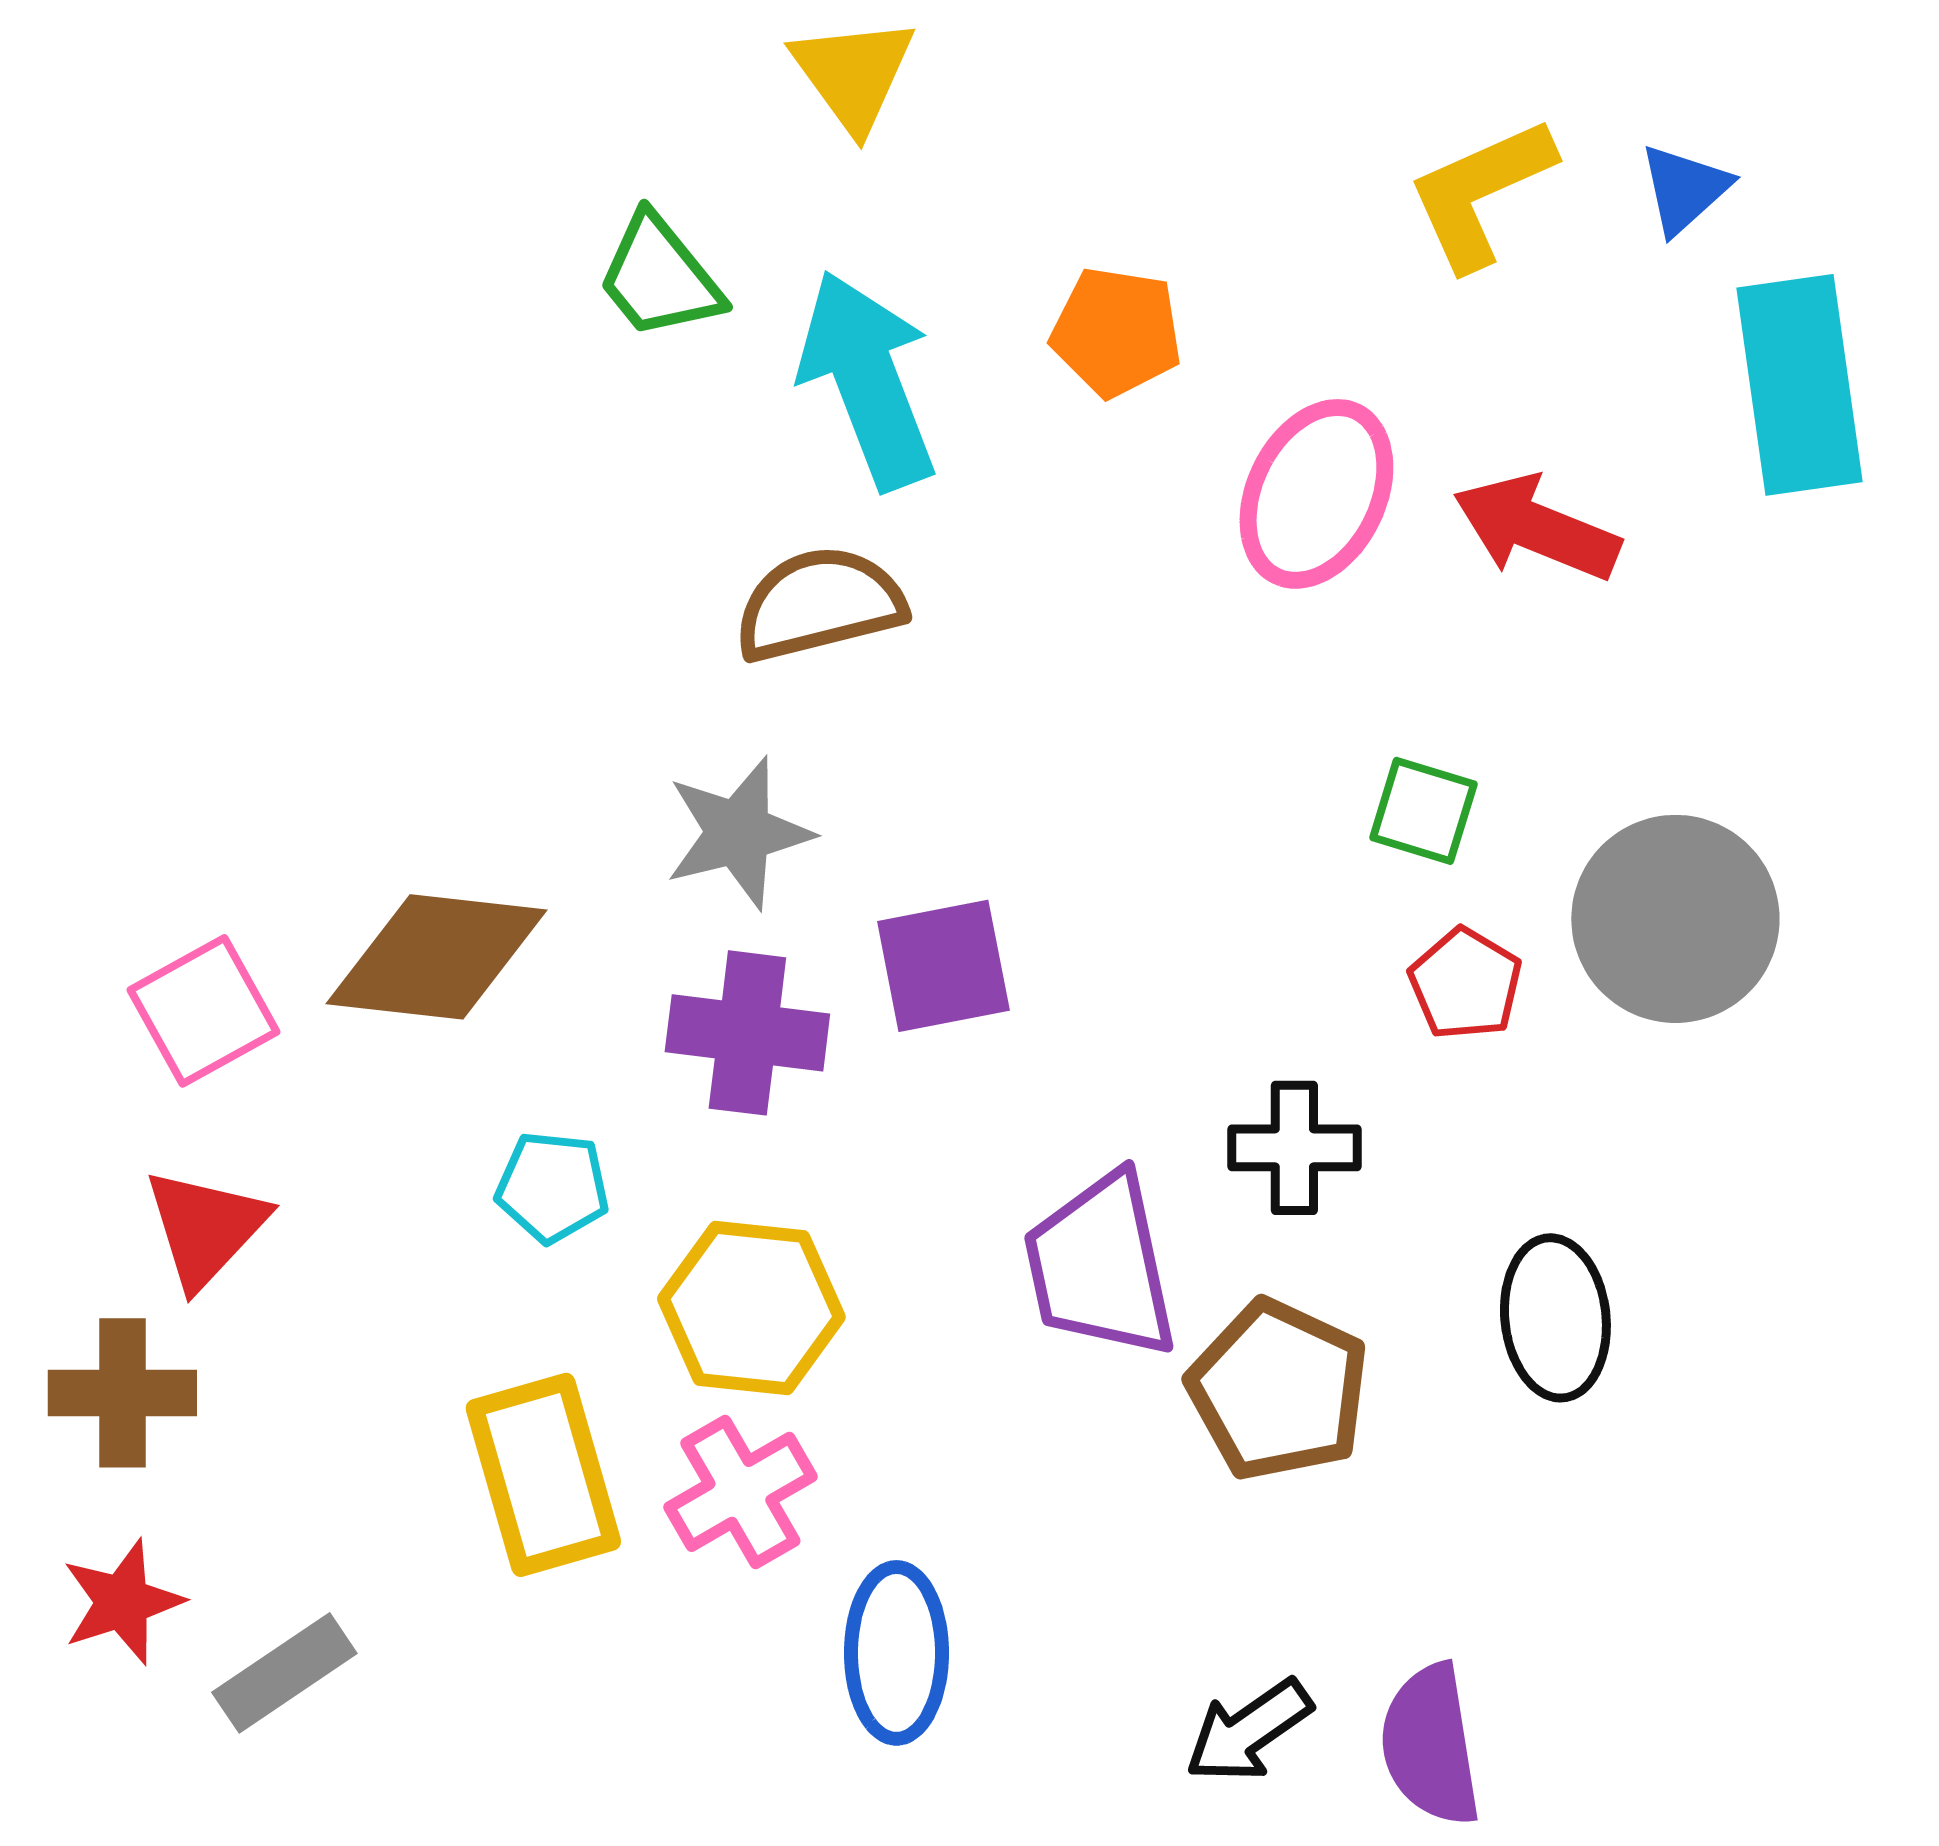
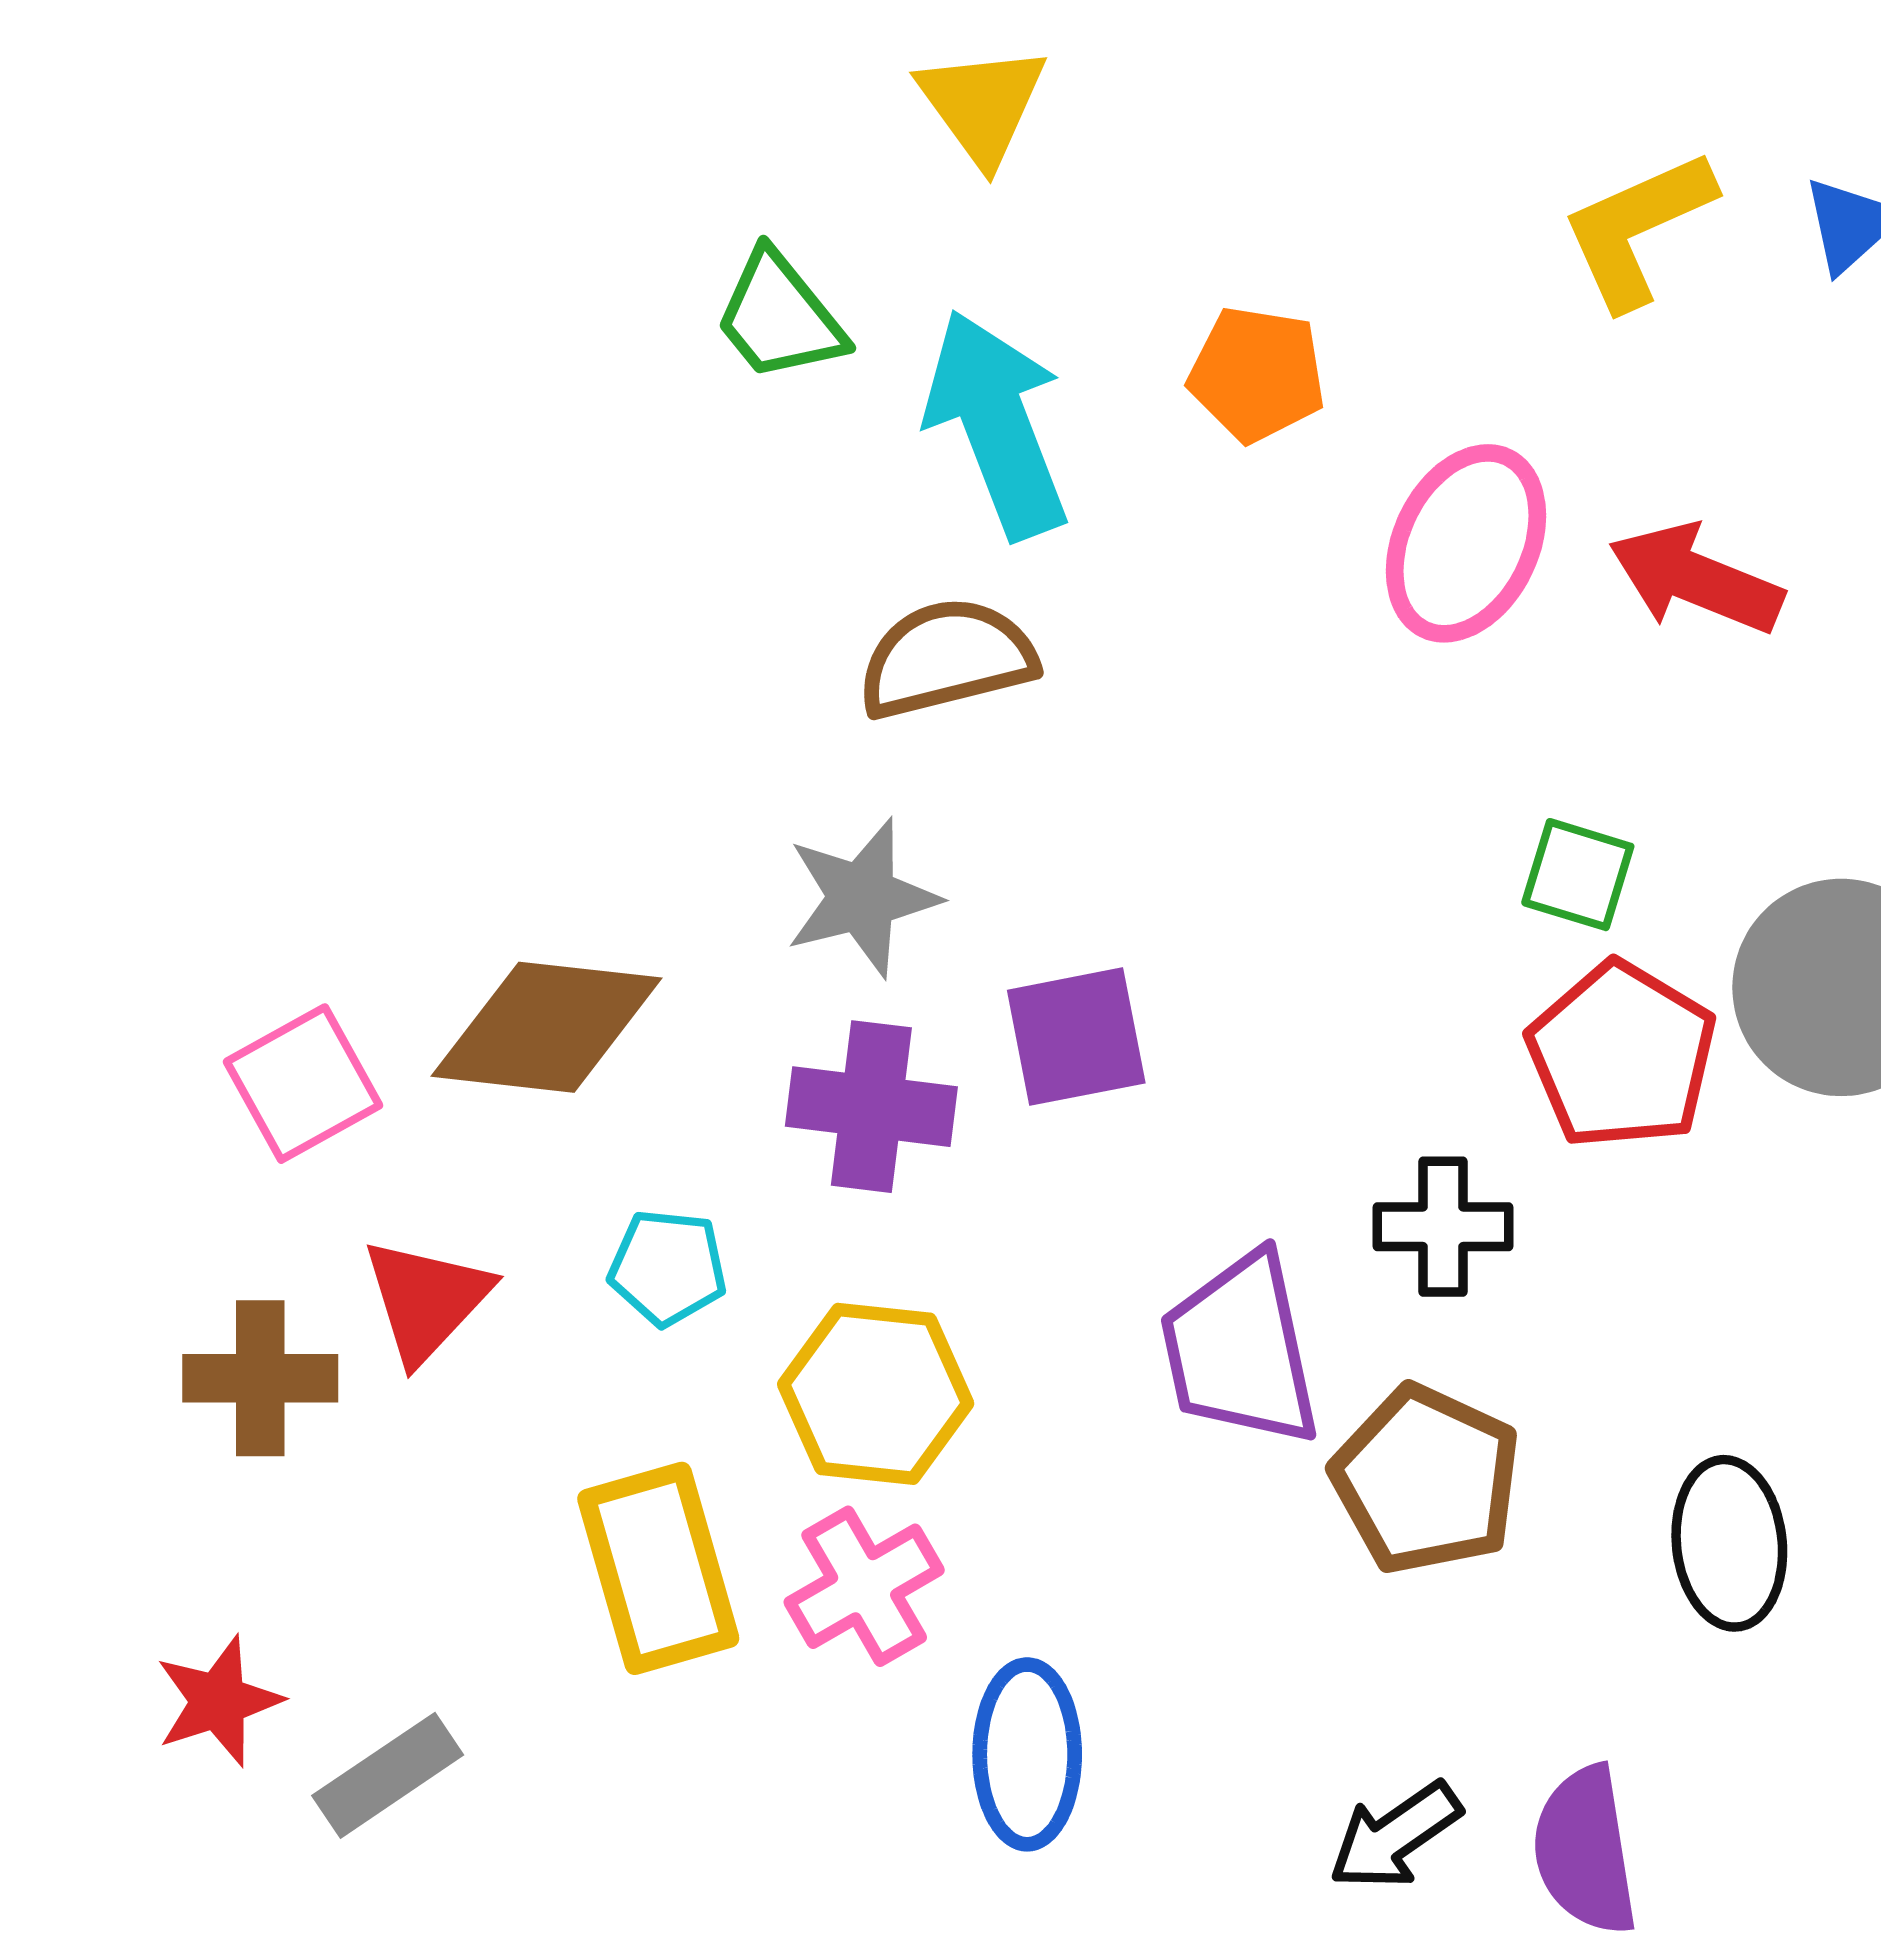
red pentagon: (1465, 984) -> (1622, 1055), size x1.6
red triangle: (205, 1228) -> (426, 1300), moved
black ellipse: (1555, 1318) -> (1729, 1543), moved
brown cross: (122, 1393) -> (260, 1378), moved

